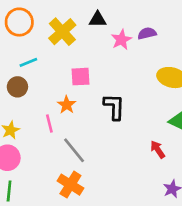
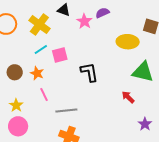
black triangle: (98, 19) -> (64, 10), turned 32
cyan line: (28, 62) -> (41, 49), moved
orange star: (67, 105) -> (37, 73), moved
gray line: (74, 150) -> (66, 111), turned -45

